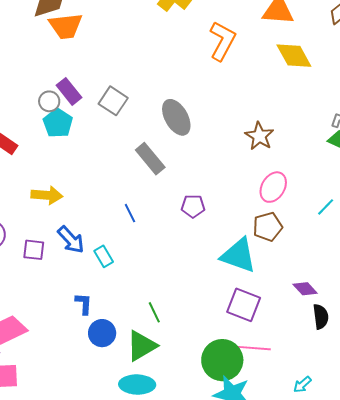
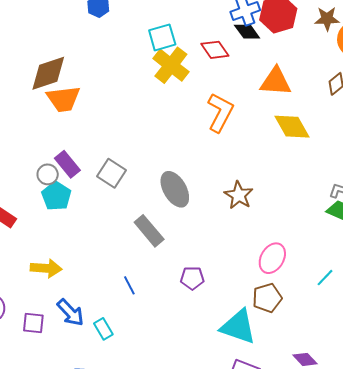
brown star: (259, 136) -> (239, 195), moved

